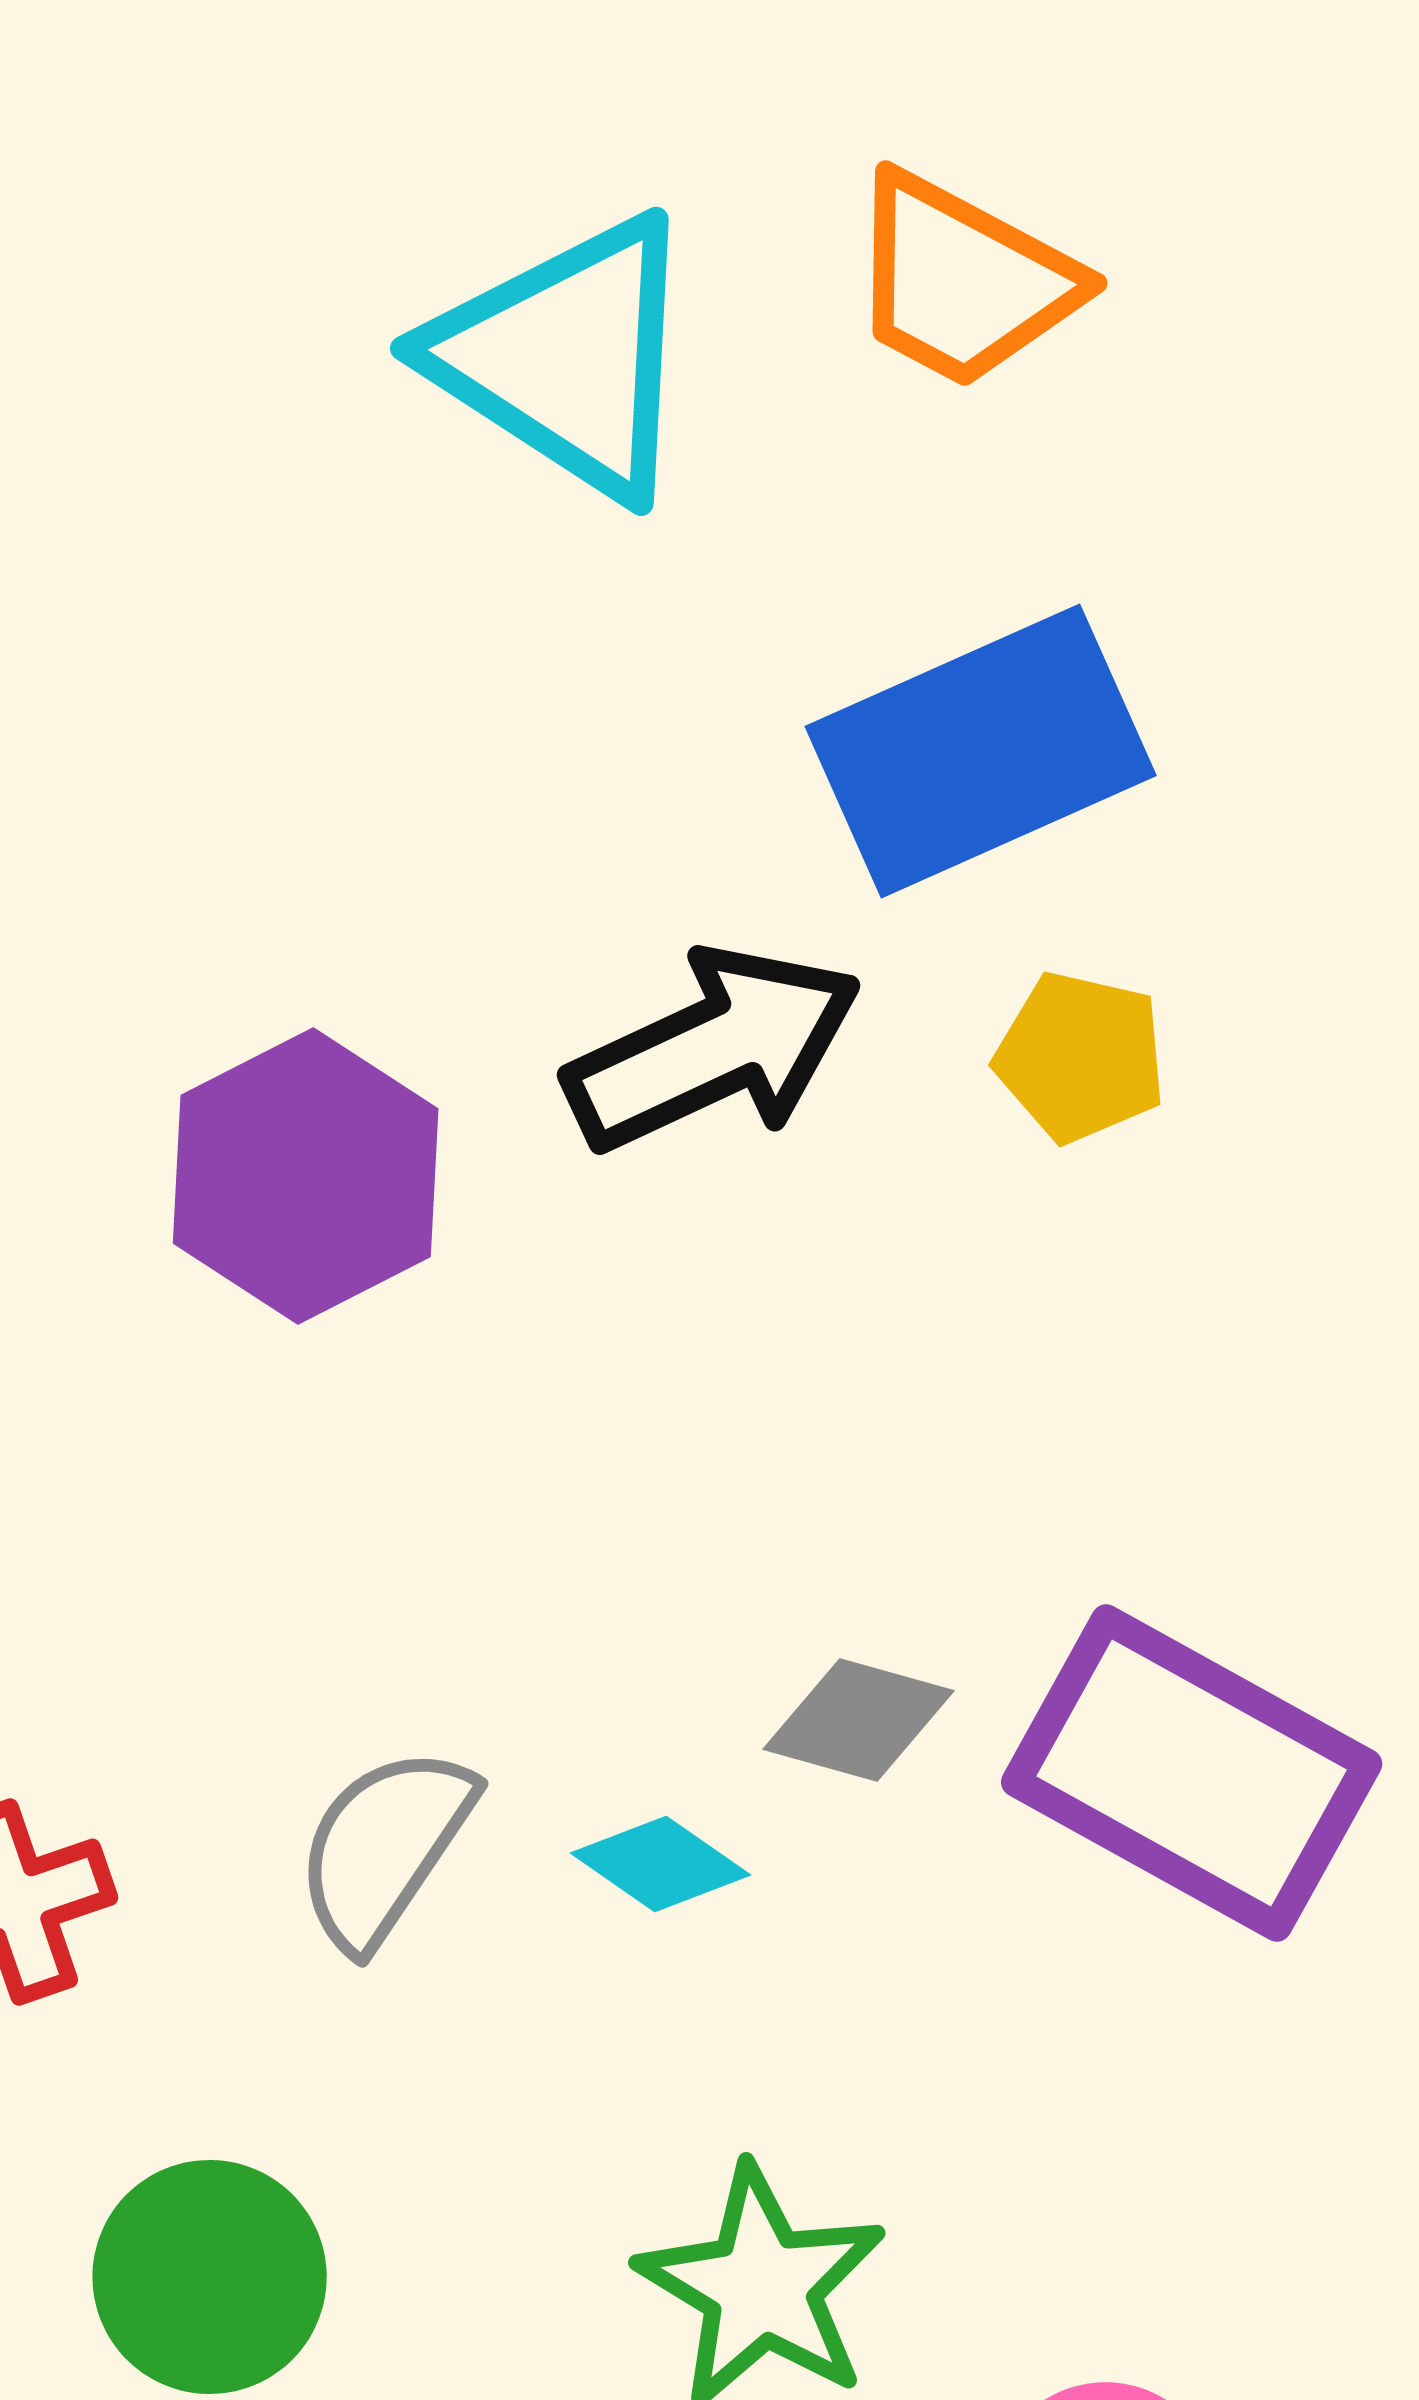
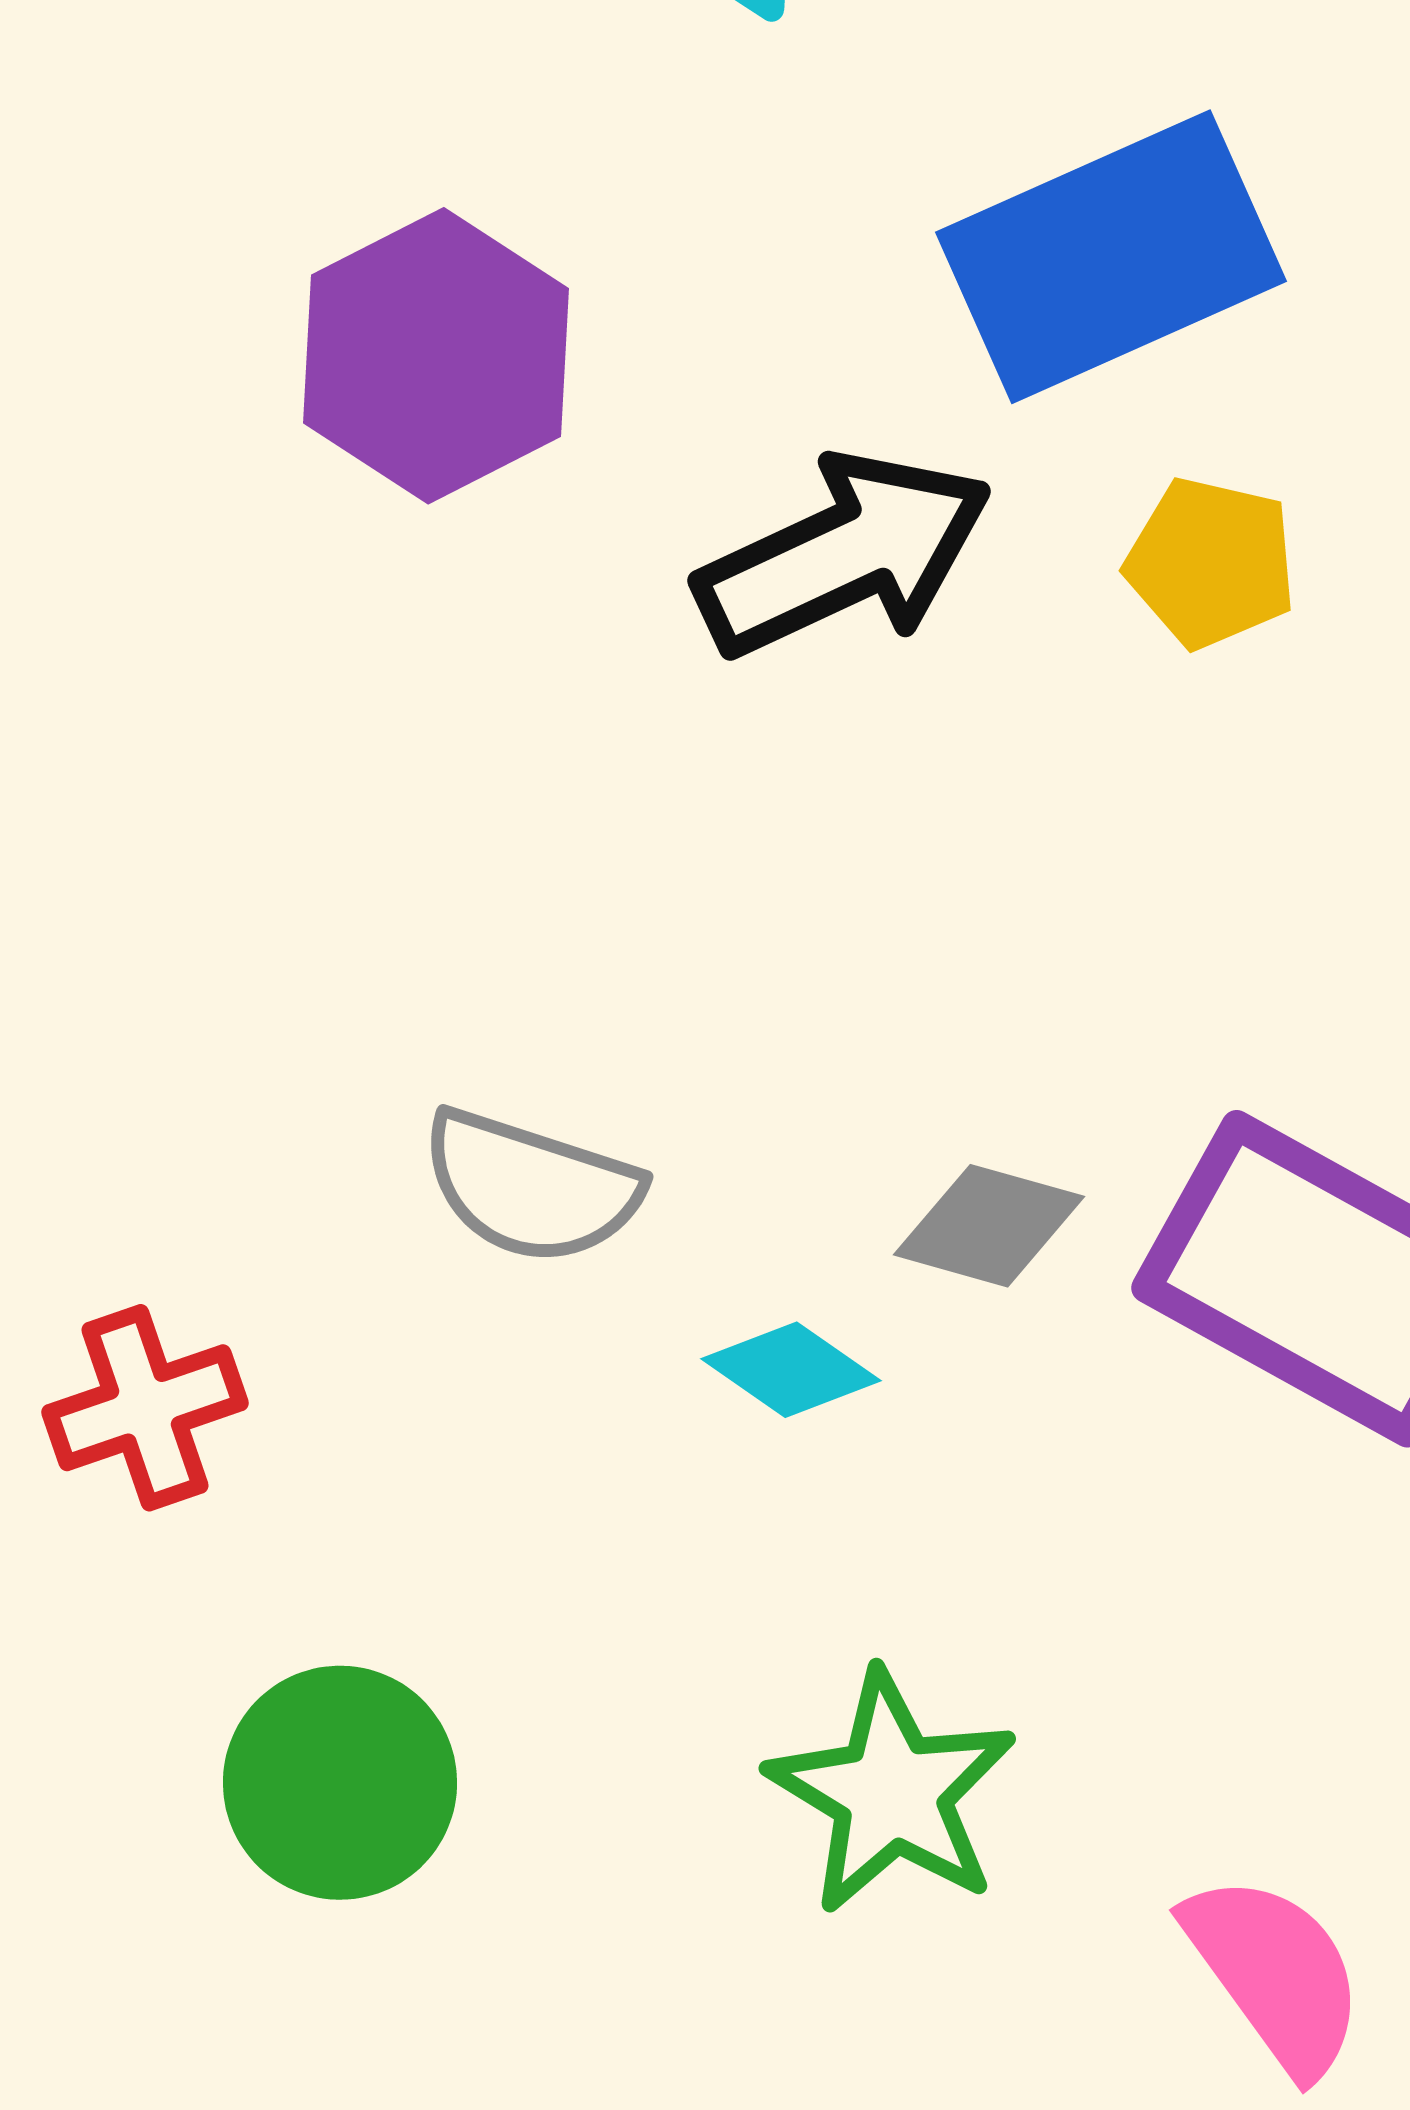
purple hexagon: (306, 1176) -> (436, 356), moved
gray semicircle: (385, 1847) -> (531, 1187), moved, turned -106

